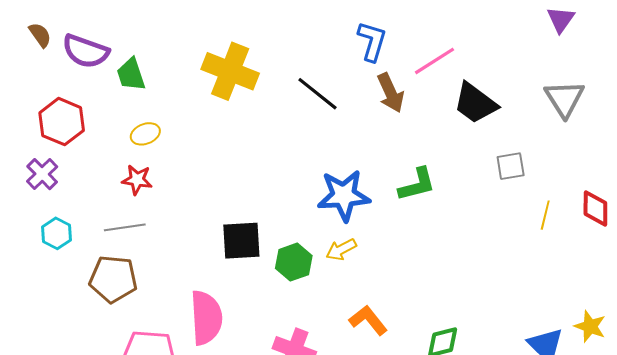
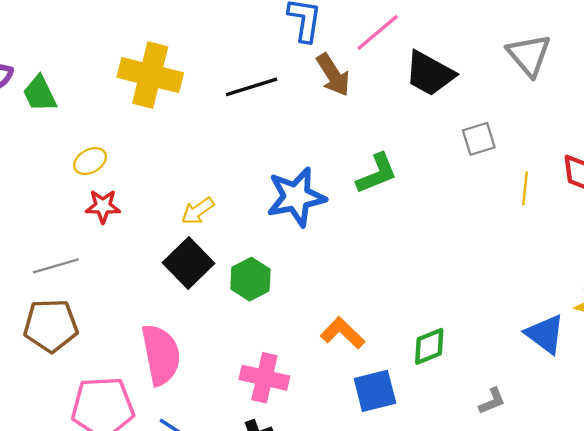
black line: (318, 94) -> (252, 87), turned -48
yellow ellipse: (145, 134) -> (90, 161), moved
red star: (137, 180) -> (103, 206), moved
black square: (241, 241) -> (188, 263), turned -33
yellow arrow: (341, 249) -> (198, 211), moved

